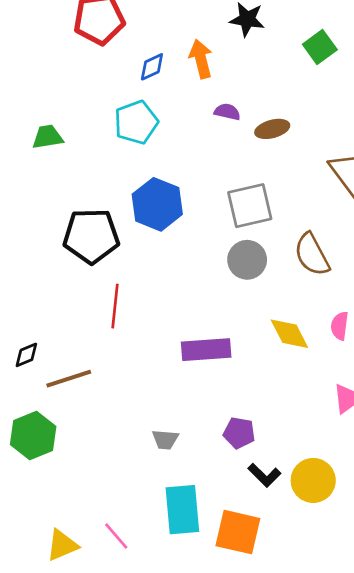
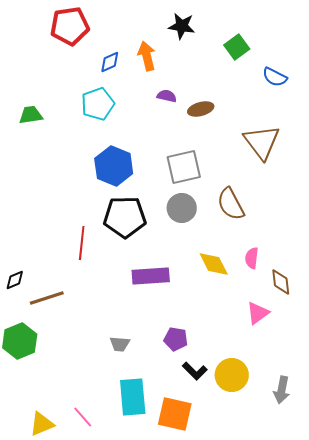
black pentagon: (91, 236) -> (125, 217), moved

